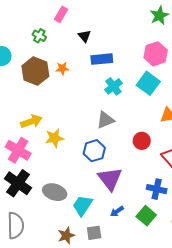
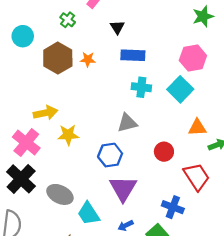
cyan cross: (113, 86) -> (141, 87), turned 36
cyan trapezoid: (82, 205) -> (89, 214), turned -75

